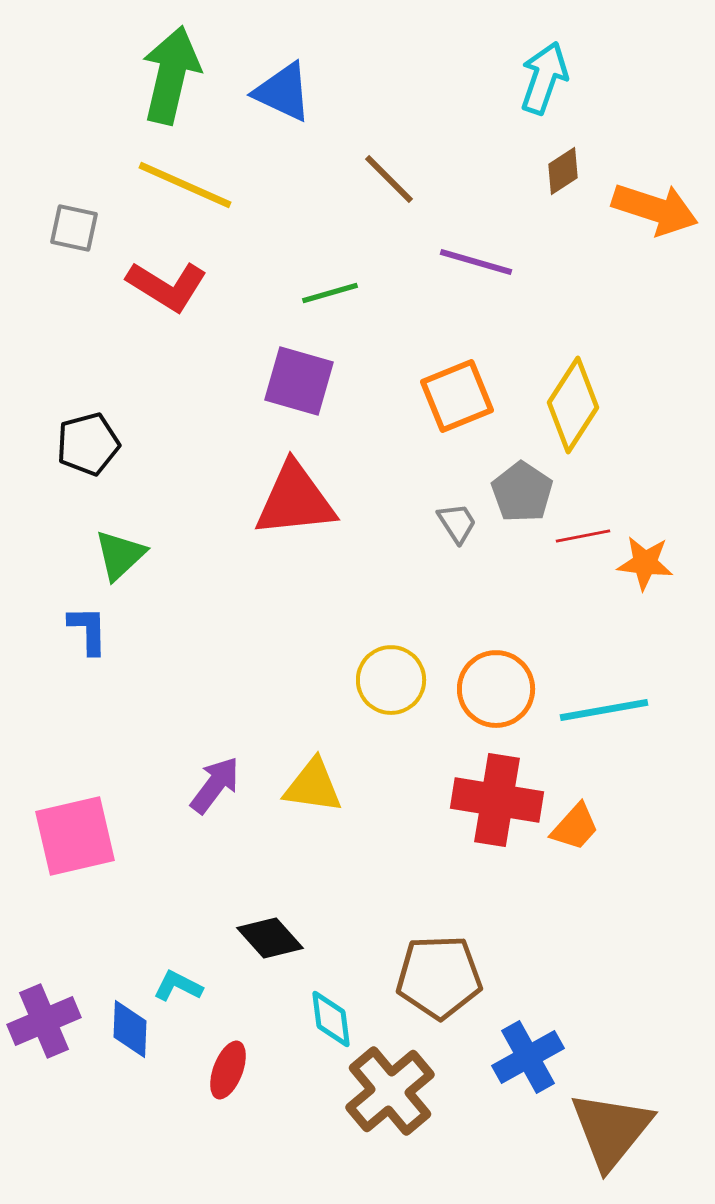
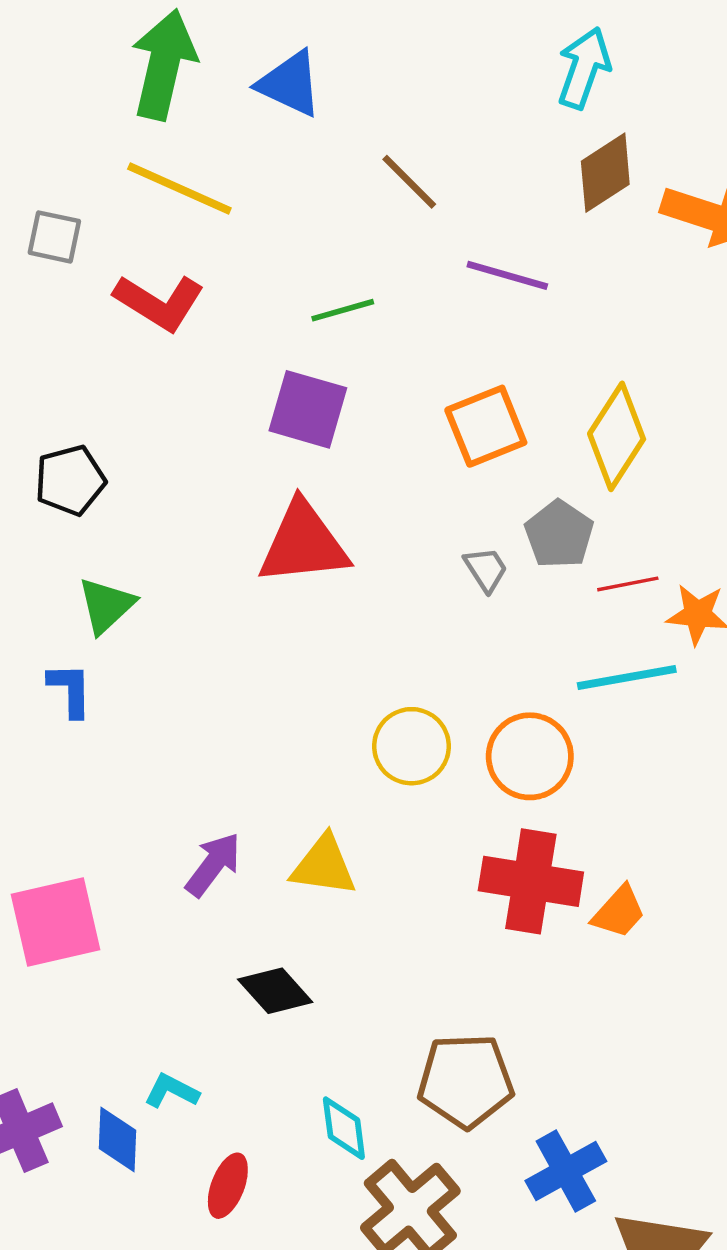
brown diamond: (563, 171) -> (605, 173), size x1.5
cyan line: (604, 710) -> (627, 677), moved
black diamond: (270, 938) -> (275, 991), moved

